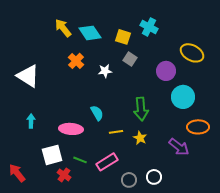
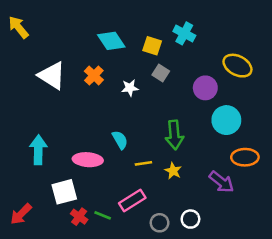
yellow arrow: (63, 28) -> (18, 27), moved
white triangle: (28, 76) -> (52, 75), moved
cyan arrow: (31, 121) -> (38, 150), size x1.6
green line: (80, 160) -> (103, 215), moved
red arrow: (17, 173) -> (21, 214), turned -96

